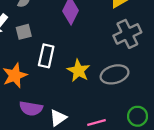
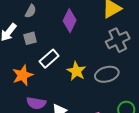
white rectangle: (46, 56) -> (49, 59), turned 36

